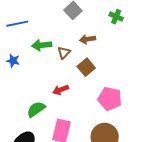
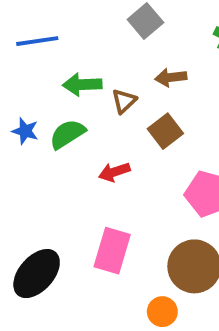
blue star: (13, 61) -> (25, 131), moved
green semicircle: (36, 109) -> (67, 134), moved

